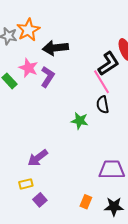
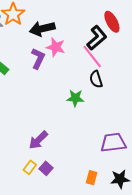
pink star: (28, 68) -> (56, 47), moved
yellow rectangle: (26, 184) -> (30, 167), turned -32
purple square: (40, 200) -> (46, 168), moved

